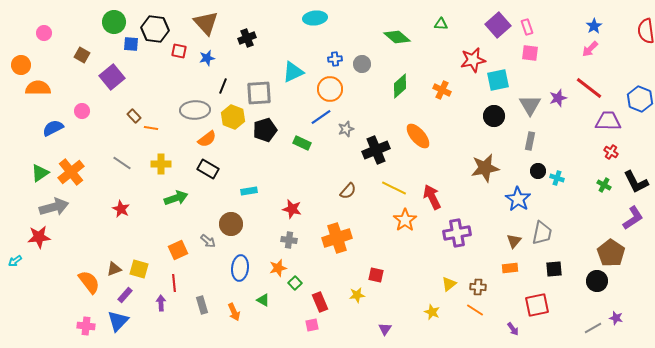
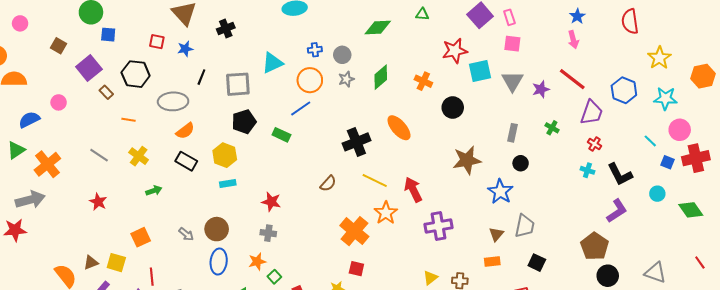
black hexagon: (155, 29) -> (136, 74), moved
green diamond: (397, 37) -> (378, 27), turned -44
pink arrow: (590, 49) -> (573, 40), turned -60
gray triangle: (530, 105) -> (512, 81), moved
brown rectangle: (134, 116) -> (106, 92), moved
black circle: (494, 116) -> (453, 108), moved
yellow hexagon: (233, 117) -> (225, 155), moved
purple trapezoid: (608, 121) -> (591, 113), turned 108
gray star: (346, 129) -> (346, 79), moved
yellow cross: (161, 164) -> (139, 156), turned 36
green triangle: (40, 173) -> (16, 150), moved
cyan cross: (557, 178) -> (587, 170), moved
green cross: (604, 185) -> (552, 128), moved
green arrow: (176, 198) -> (154, 191), size x0.7
brown circle: (231, 224) -> (217, 229), moved
orange cross: (337, 238) -> (354, 231), moved, turned -32
orange square: (178, 250) -> (141, 237), moved
black square: (554, 269) -> (537, 263), turned 30
black circle: (597, 281) -> (608, 276), moved

